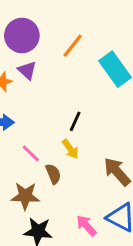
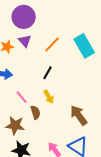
orange line: (73, 46) -> (52, 44), moved
black line: (75, 121) -> (47, 73), moved

